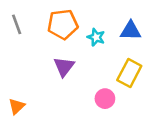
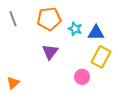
blue triangle: (131, 31) -> (96, 33), moved

